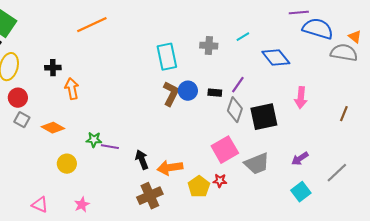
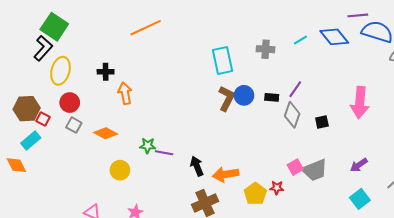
blue diamond: (276, 58) -> (334, 37), moved
pink arrow: (301, 98) -> (360, 103), size x1.4
black square: (264, 117) -> (322, 122), size x0.5
pink square: (225, 150) -> (295, 167), moved, size x0.6

